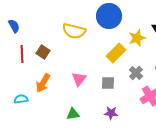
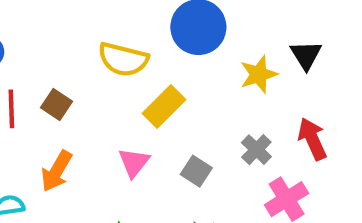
yellow rectangle: (116, 53) -> (164, 107), moved
gray square: (108, 83) -> (196, 171), turned 32

